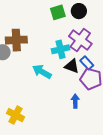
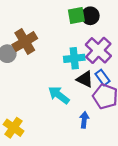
black circle: (79, 11) -> (90, 16), moved
brown cross: (16, 40) -> (25, 42), turned -35
cyan arrow: (42, 72) -> (59, 95), moved

